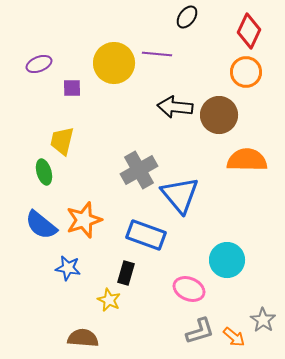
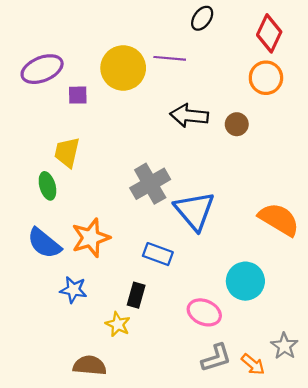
purple ellipse: (39, 64) -> (42, 69), size x1.5
brown circle: (219, 115) -> (237, 124), size x0.6
orange semicircle: (247, 160) -> (279, 219), moved, turned 30
blue rectangle: (146, 235) -> (158, 254), size x0.7

